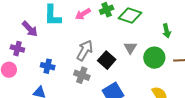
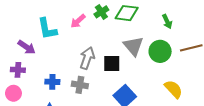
gray triangle: (130, 48) -> (133, 46), size x1.5
black square: (107, 60) -> (112, 64), turned -30
gray cross: (82, 75) -> (80, 85), moved

